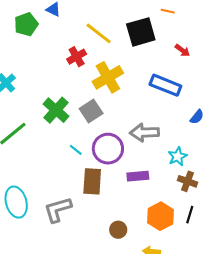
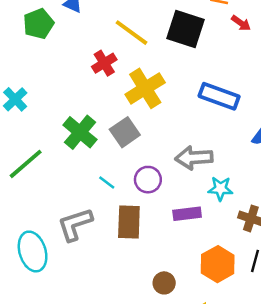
black square: (141, 32) -> (186, 29), turned 36
red arrow: (182, 50) -> (241, 23), moved
purple circle: (108, 149) -> (148, 180), size x0.7
cyan star: (178, 156) -> (220, 189), moved, turned 30
gray L-shape: (58, 210) -> (75, 224), moved

